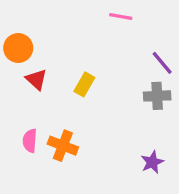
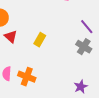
gray cross: (157, 96) -> (84, 47), turned 35

